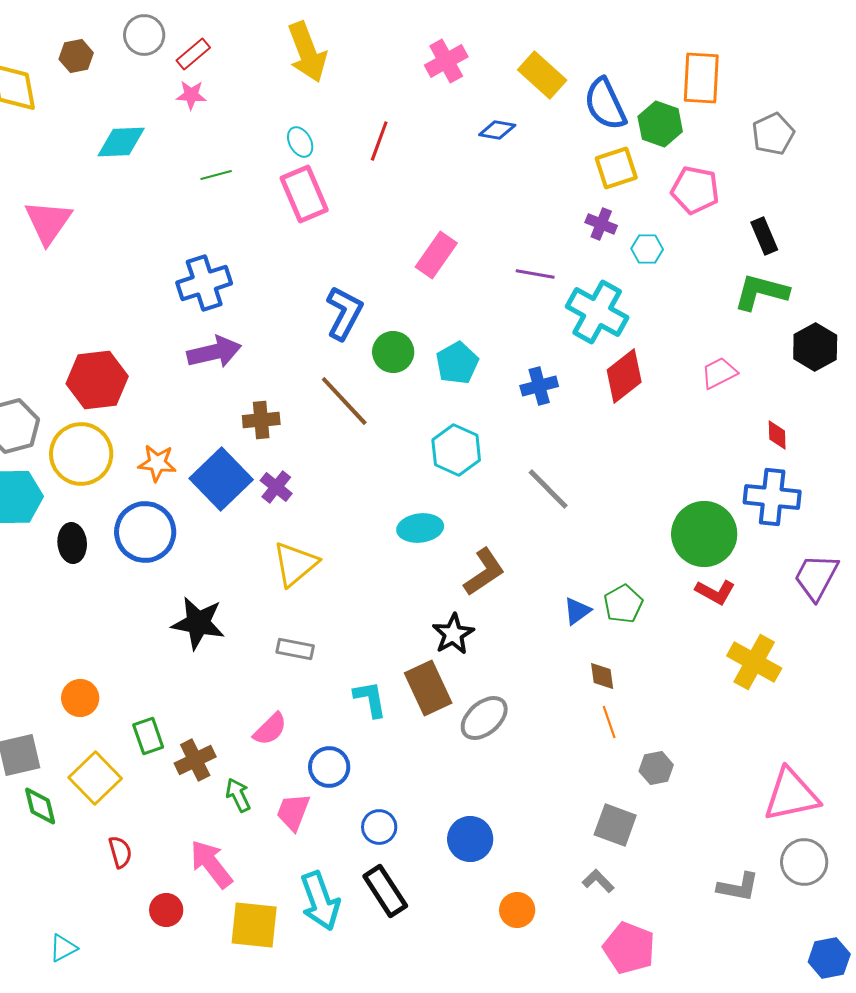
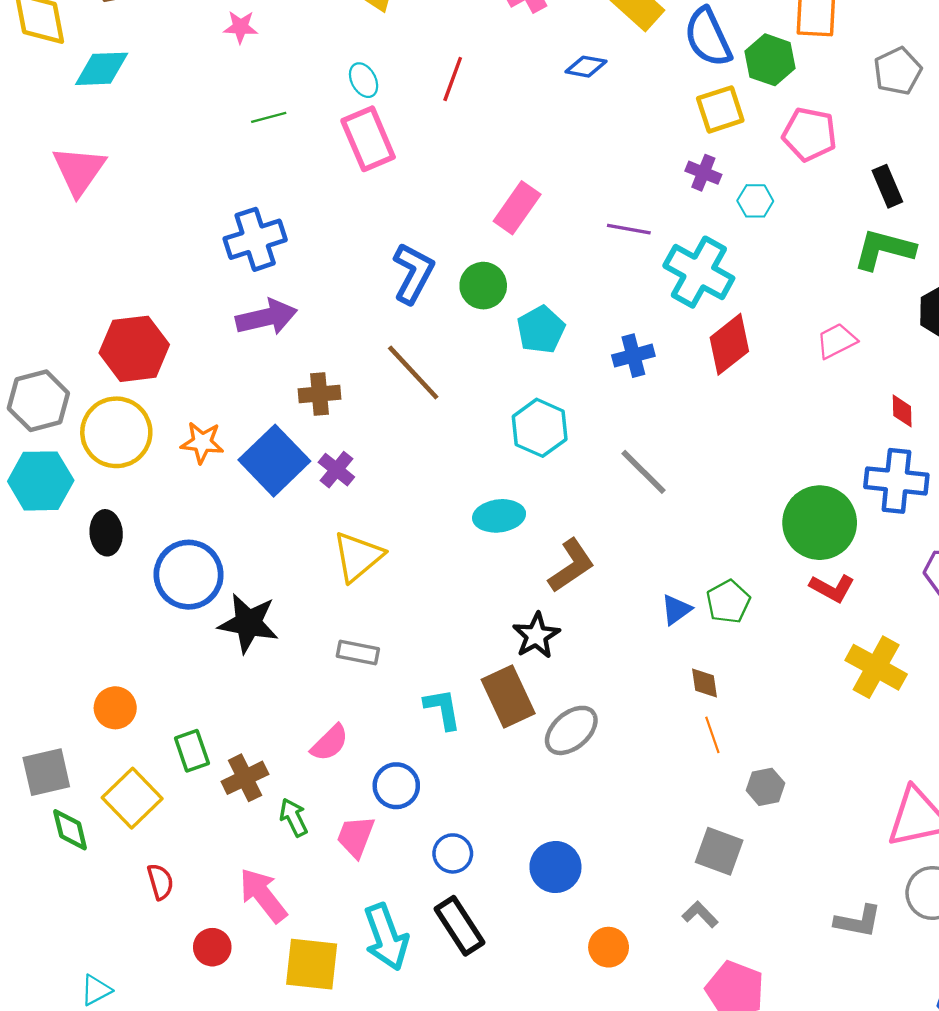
cyan diamond: (121, 142) -> (102, 69), moved
green circle: (393, 352) -> (483, 286), moved
blue circle: (145, 532) -> (189, 575), moved

